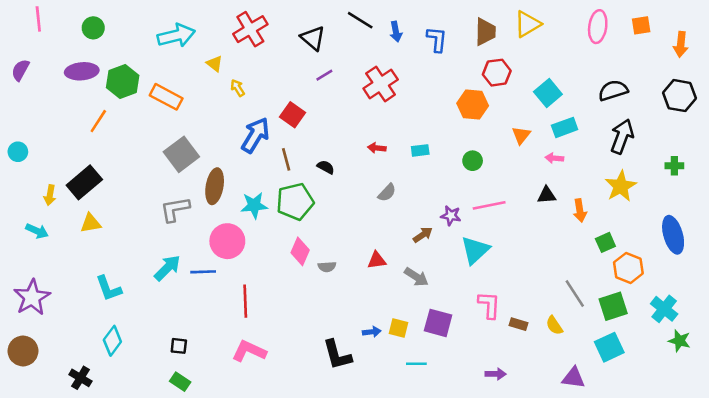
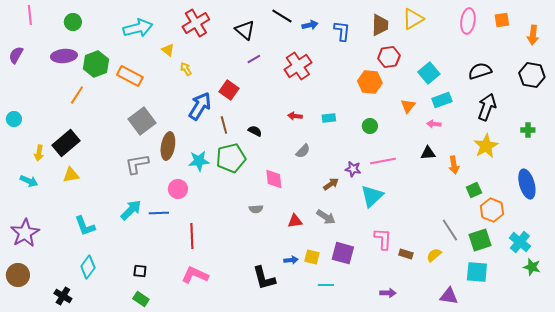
blue arrow: (396, 32) -> (310, 25), turned -91
pink circle: (227, 241) -> (178, 189), size x0.7
pink diamond: (300, 251) -> (274, 179), moved, turned -30
red triangle: (377, 260) -> (295, 221), moved
yellow semicircle: (554, 325) -> (434, 255), turned 84
cyan square: (609, 347) -> (477, 272), turned 30

